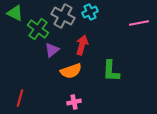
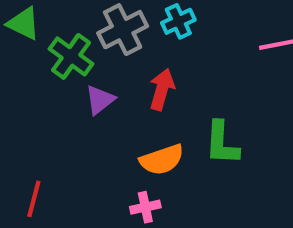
gray cross: (63, 16) -> (123, 30), turned 35
orange semicircle: (71, 71) -> (162, 160), moved

